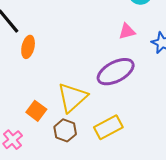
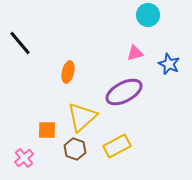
orange ellipse: (28, 47) -> (68, 72), moved
orange square: (36, 111) -> (47, 130), turned -36

